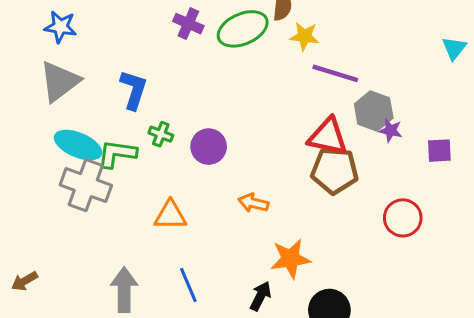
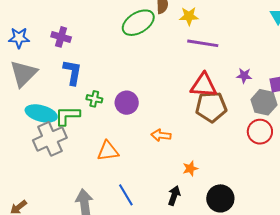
purple cross: (188, 24) -> (61, 37), moved
yellow star: (304, 36) -> (189, 16), moved
gray hexagon: (374, 111) -> (264, 102), moved
gray cross: (86, 185) -> (50, 139), turned -36
orange star: (290, 259) -> (190, 168), size x0.6

